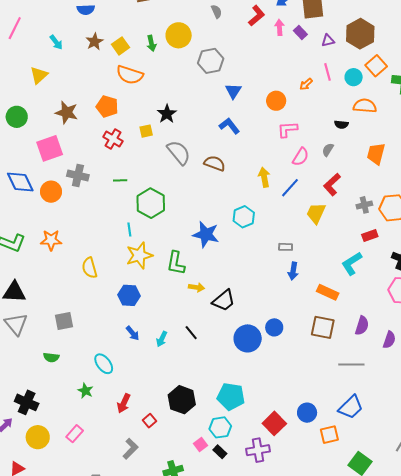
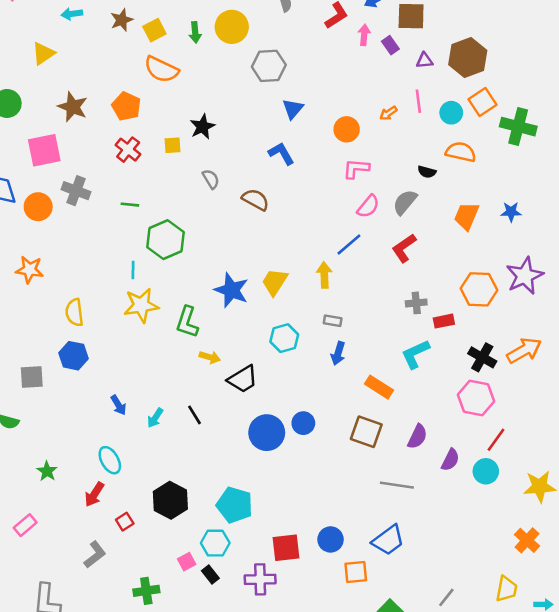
cyan arrow: (56, 42) -> (72, 14), turned 112
gray semicircle: (328, 150) -> (405, 202), size x1.5
gray semicircle: (179, 153) -> (211, 179), size x0.6
yellow arrow: (264, 177) -> (324, 275), moved
gray cross: (364, 205) -> (416, 303), moved
yellow trapezoid: (316, 213) -> (275, 282), moved
cyan hexagon: (244, 217) -> (284, 338), moved
blue hexagon: (129, 295) -> (74, 356), moved
cyan ellipse: (104, 364) -> (110, 460), moved
red square: (274, 423) -> (286, 548), turned 30

